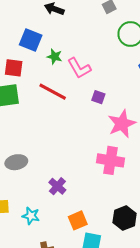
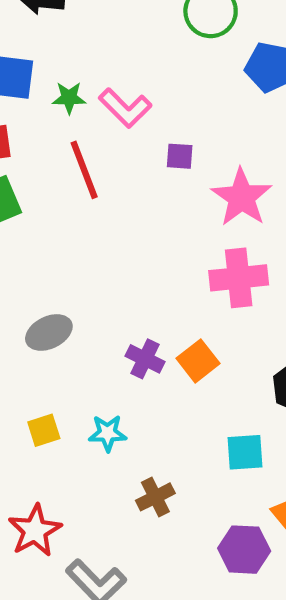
red line: (53, 92) -> (84, 170), turned 56
orange square: (78, 220) -> (198, 361), moved

